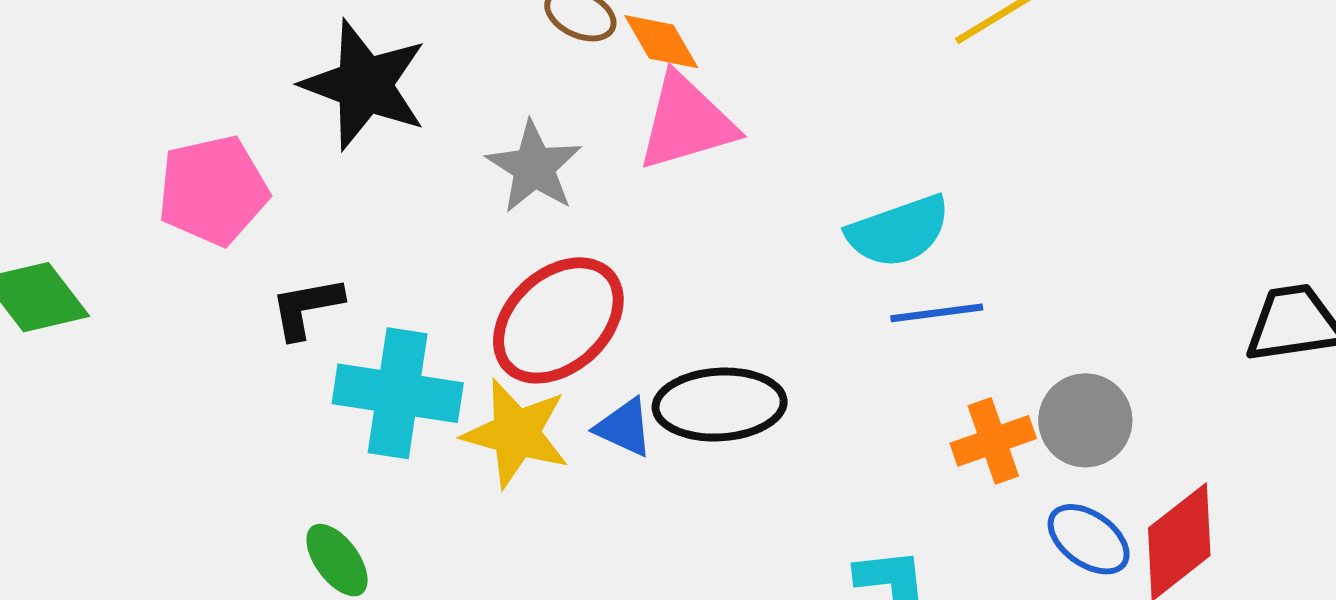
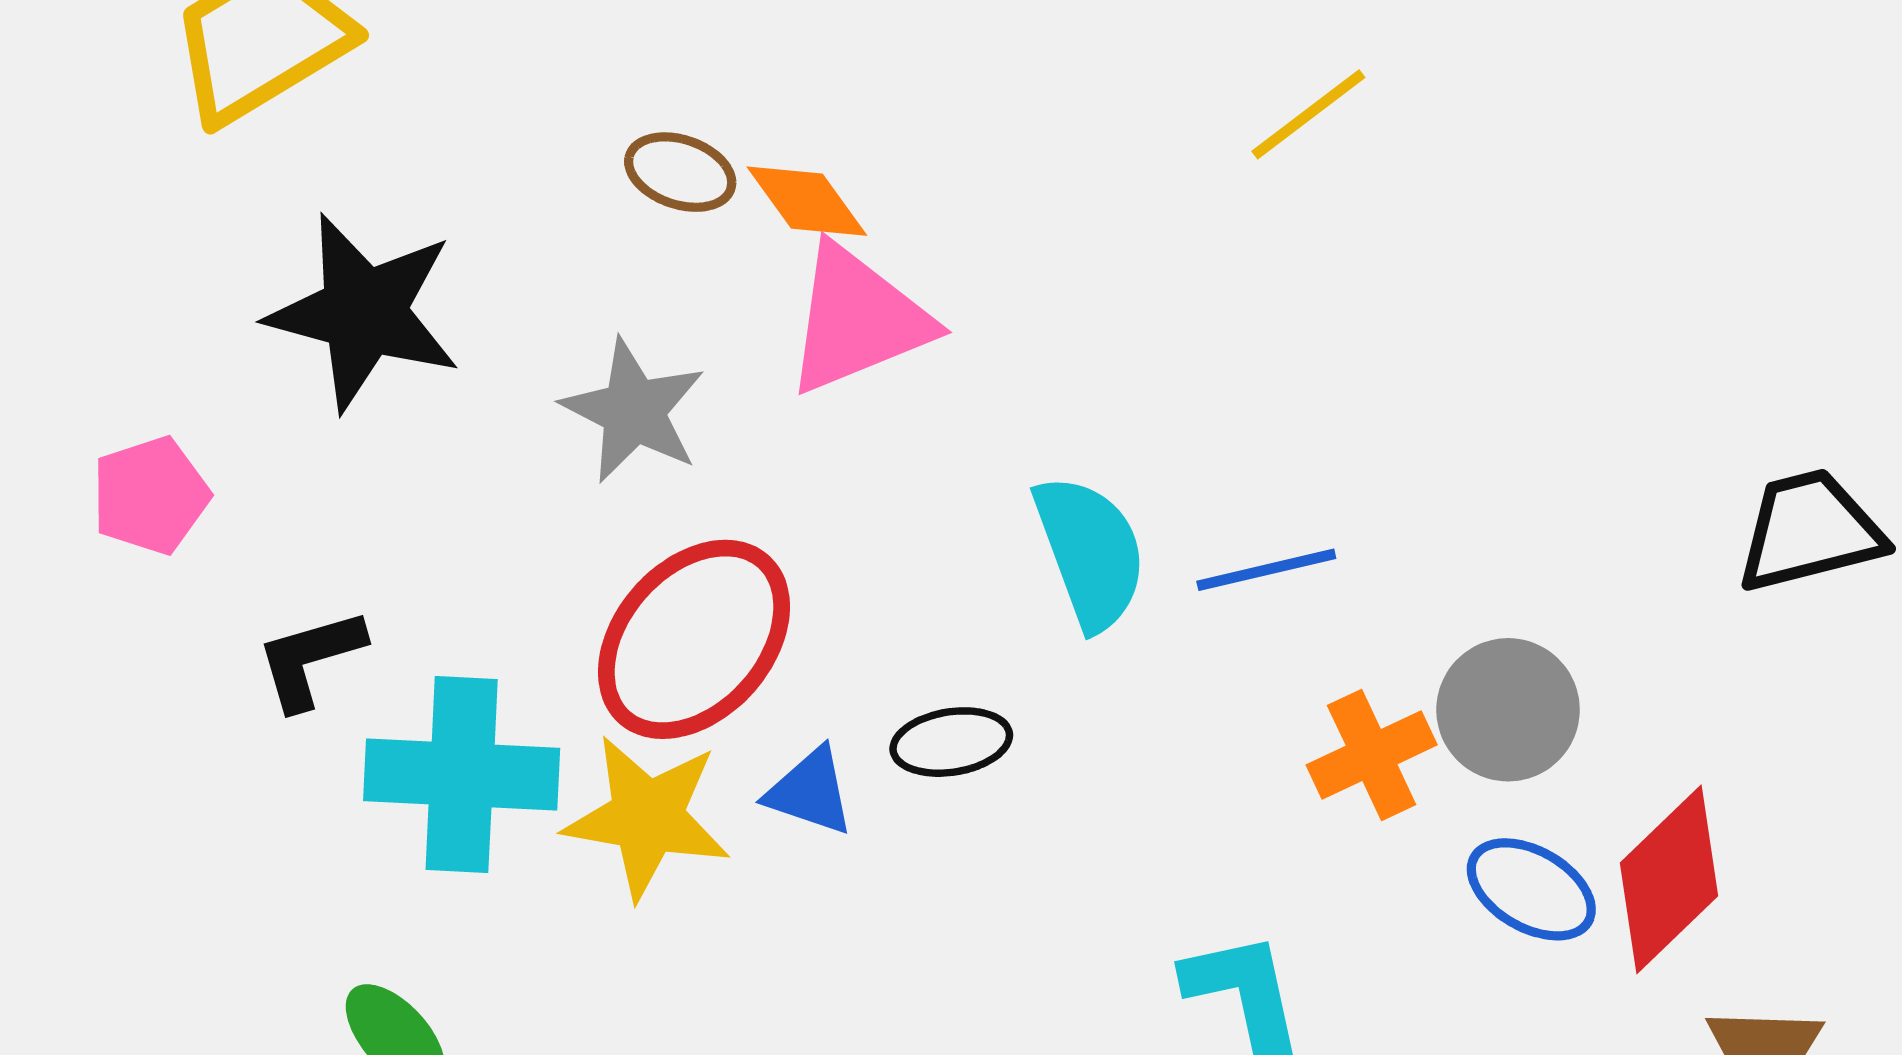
pink pentagon: (213, 190) -> (150, 495), size x0.7
cyan semicircle: (899, 231) -> (1090, 552), moved, turned -85
black ellipse: (720, 405) -> (951, 742), size x0.6

